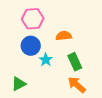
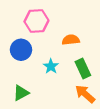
blue circle: (31, 46) -> (21, 50), moved

